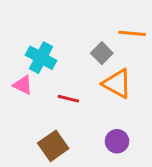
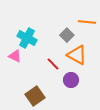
red line: (68, 99) -> (53, 64), moved, turned 32
purple circle: (117, 141) -> (71, 80), moved

